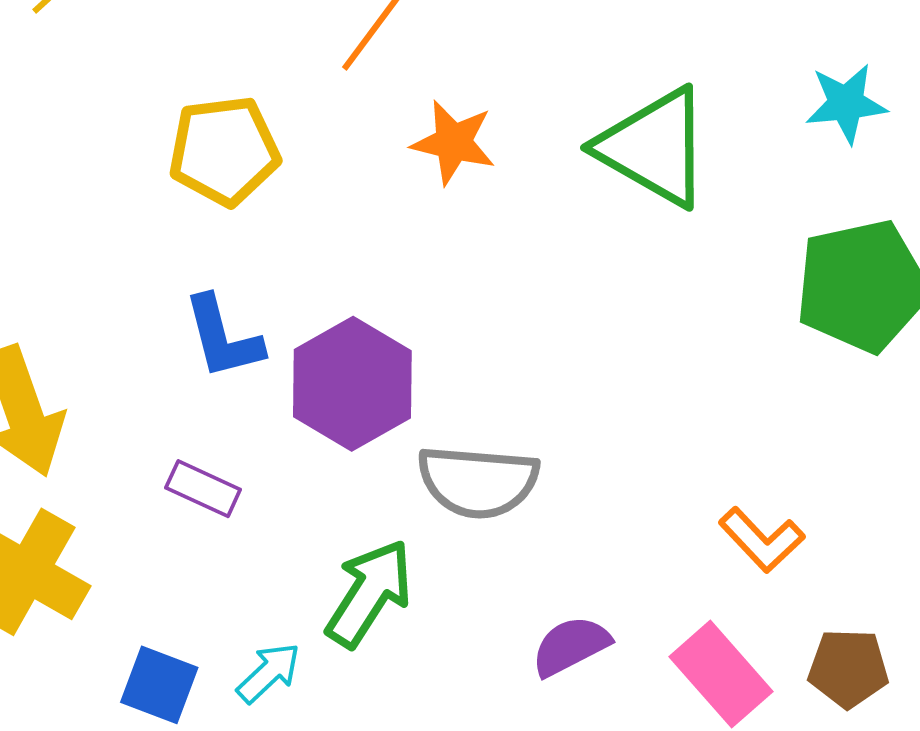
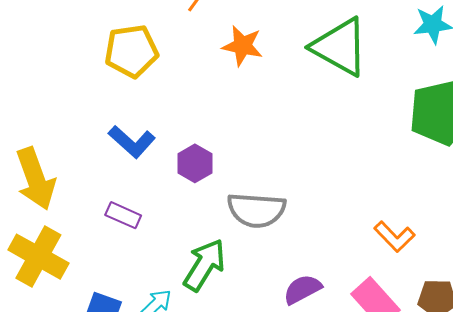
blue L-shape: (223, 337) -> (132, 142), turned -33
purple hexagon: (352, 384) -> (195, 163), size x0.6

